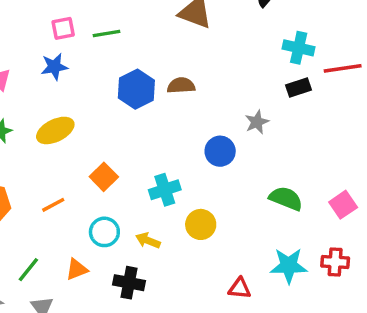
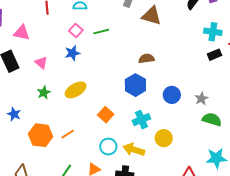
pink square: (63, 28) -> (76, 30), turned -32
blue hexagon: (136, 89) -> (135, 85), moved
gray star: (257, 122) -> (201, 99), moved
orange line: (53, 205) -> (68, 134), moved
yellow arrow: (148, 240) -> (134, 150), size x1.5

